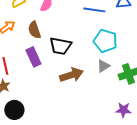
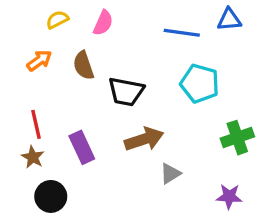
purple rectangle: (33, 57) -> (82, 147), moved
gray triangle: (103, 66) -> (170, 174), moved

